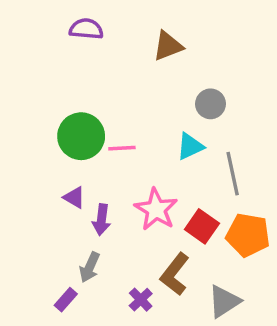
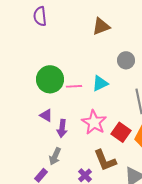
purple semicircle: (86, 29) -> (40, 16), moved, turned -102
cyan triangle: (190, 146) -> (100, 83), moved
brown L-shape: (175, 274) -> (105, 160), turned -60

